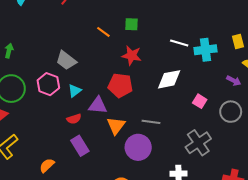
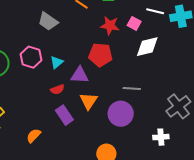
gray trapezoid: (66, 60) -> (48, 21), moved
pink square: (200, 101) -> (134, 23), moved
orange triangle: (116, 126) -> (89, 101), moved

